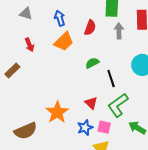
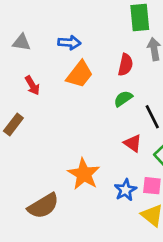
blue arrow: (60, 18) -> (69, 43), turned 119
red semicircle: (90, 28) -> (125, 65), moved
red triangle: (91, 103) -> (133, 143), moved

